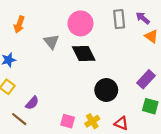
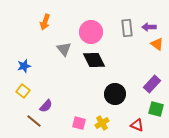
purple arrow: (143, 18) -> (149, 27), turned -40
orange arrow: (19, 24) -> (45, 22), moved
red triangle: (121, 123) -> (137, 125), moved

